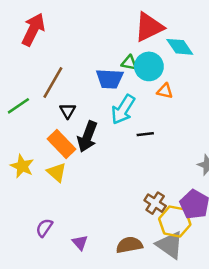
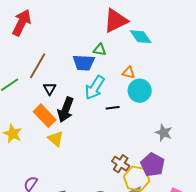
cyan circle: (149, 66) -> (140, 91), moved
yellow triangle: (57, 172) -> (56, 139), moved

